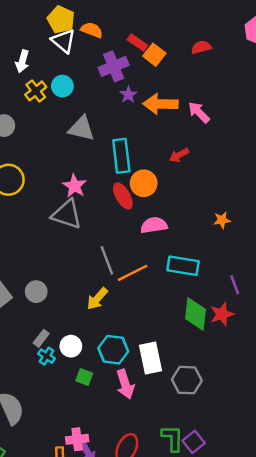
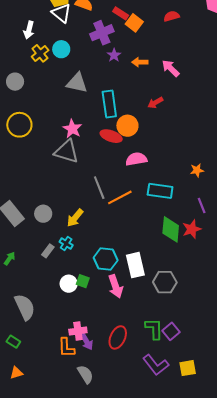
orange arrow: (160, 104) -> (140, 62), size x0.6
red ellipse: (123, 196) -> (111, 136), turned -40
orange star: (222, 220) -> (197, 170), moved
yellow arrow: (97, 299) -> (75, 218), moved
white circle: (71, 346) -> (69, 284), moved
cyan cross: (46, 356) -> (66, 244), moved

